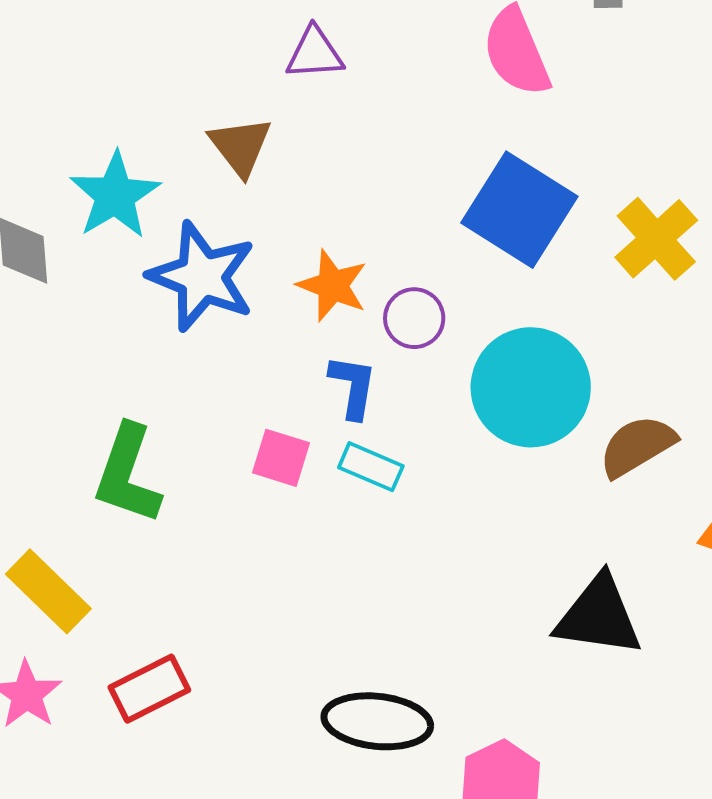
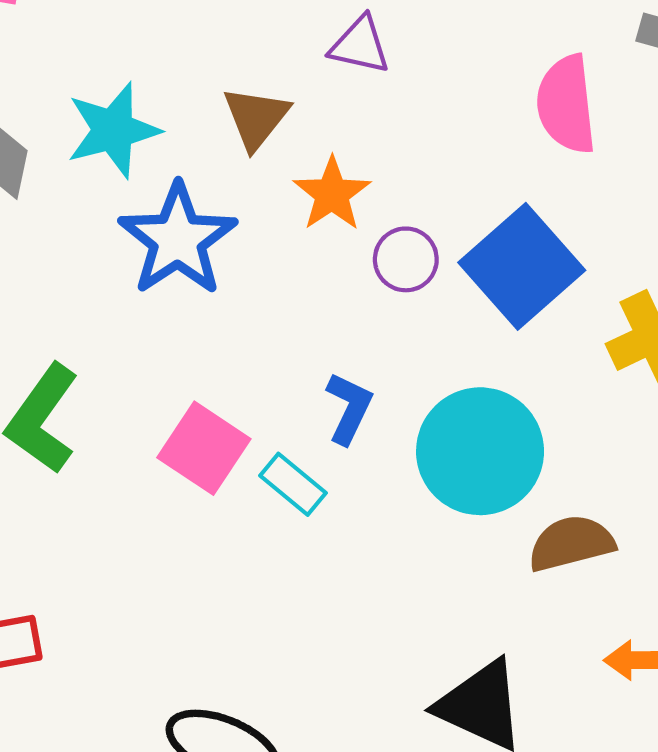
orange star: (332, 286) -> (332, 194), moved
purple circle: (414, 318) -> (406, 259), moved
blue L-shape: (353, 387) -> (349, 408), moved
pink square: (281, 458) -> (204, 448), size x1.4

